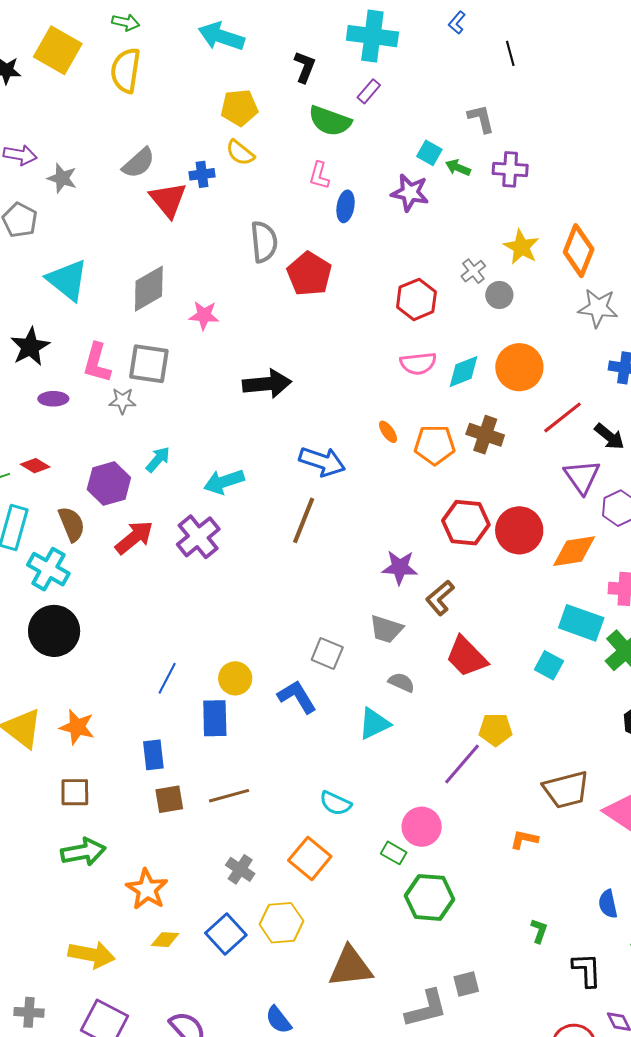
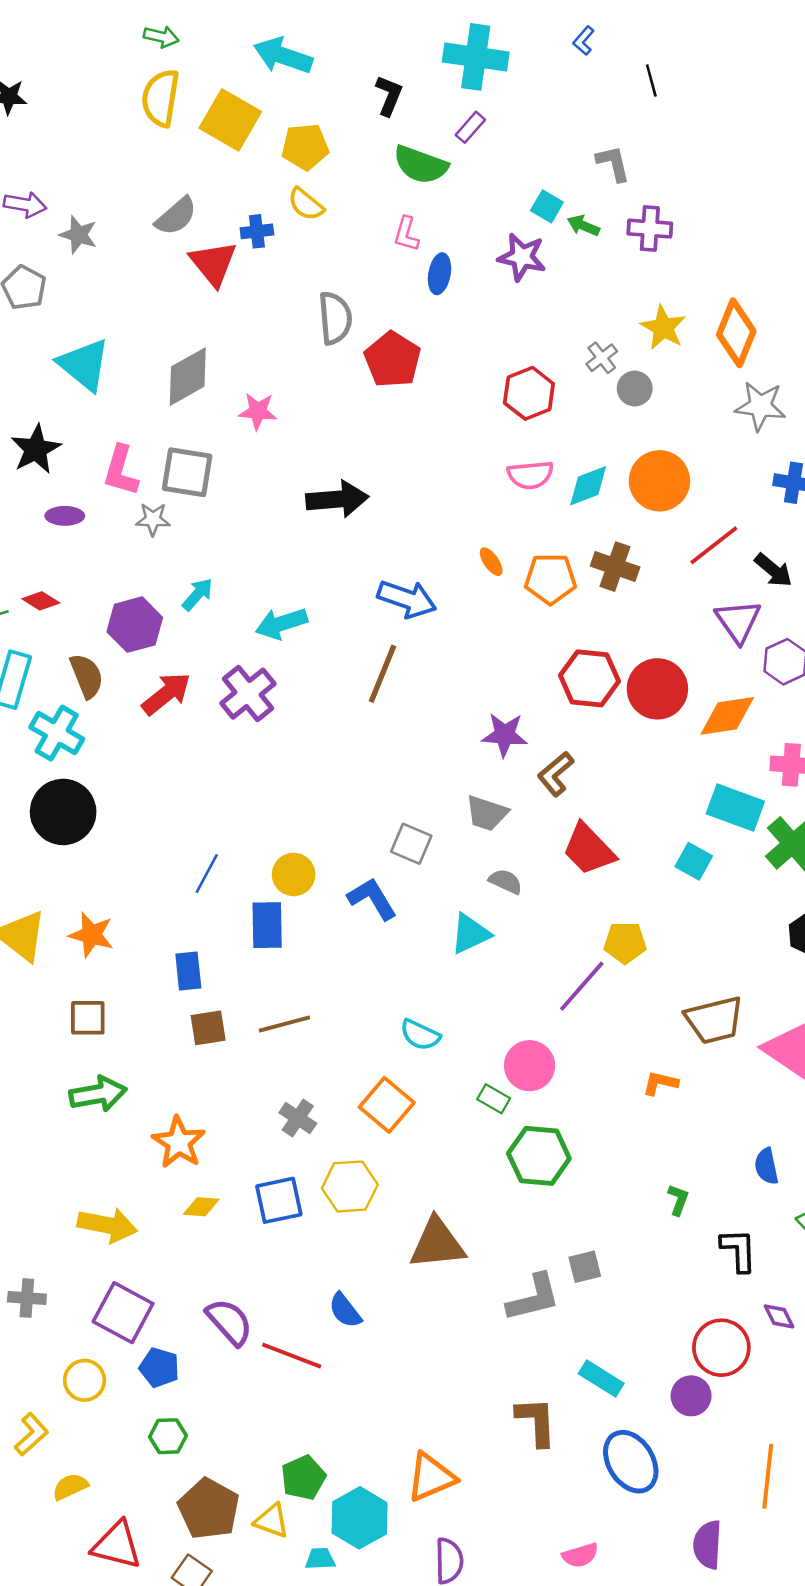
yellow square: (58, 50) -> (230, 120), moved
blue square: (226, 934) -> (279, 1200), turned 30

